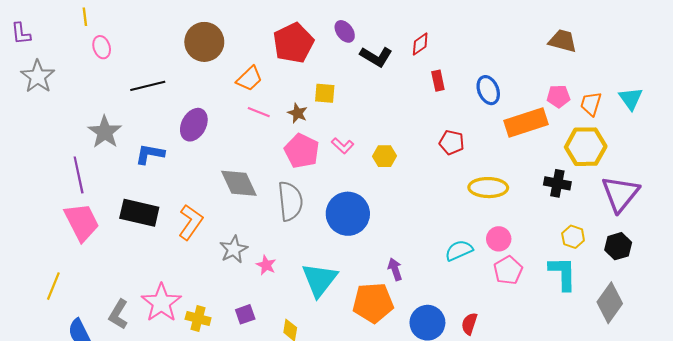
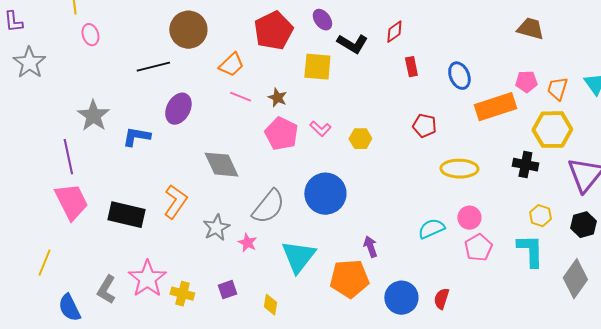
black line: (148, 86) -> (153, 67), moved
yellow square: (325, 93) -> (317, 67), moved, size x1.4
gray semicircle: (290, 201) -> (268, 207), moved, turned 45
black rectangle: (139, 213) -> (126, 215), moved

